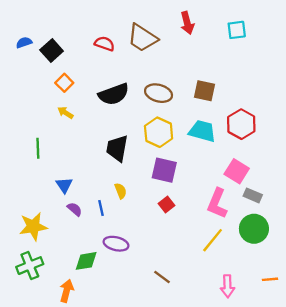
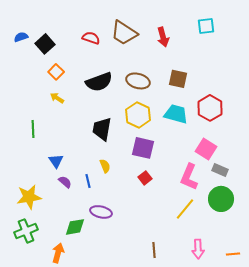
red arrow: (187, 23) -> (163, 37), moved
brown line: (162, 277) -> (154, 250), moved, turned 49
orange line: (270, 279) -> (233, 254), moved

